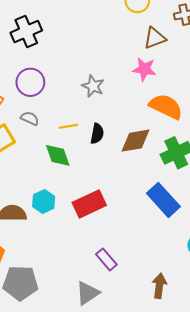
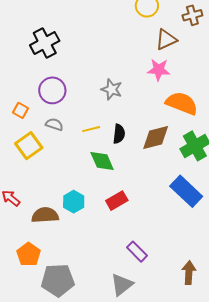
green diamond: (58, 155) -> (102, 161), moved
red rectangle: (89, 204) -> (117, 201), size x0.7

